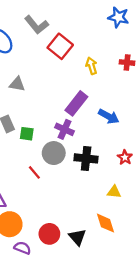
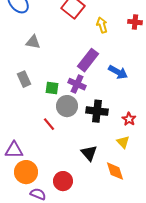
green square: (27, 134) -> (52, 88), moved
red star: (125, 157) -> (129, 119), moved
yellow triangle: (114, 192) -> (123, 142), turned 40
black triangle: (77, 237) -> (89, 153), moved

